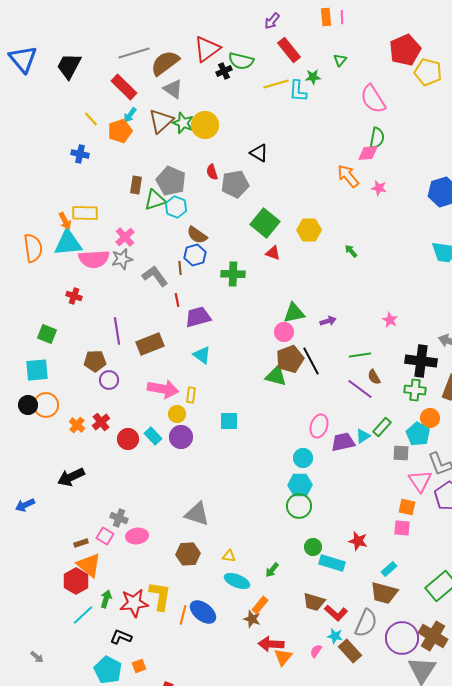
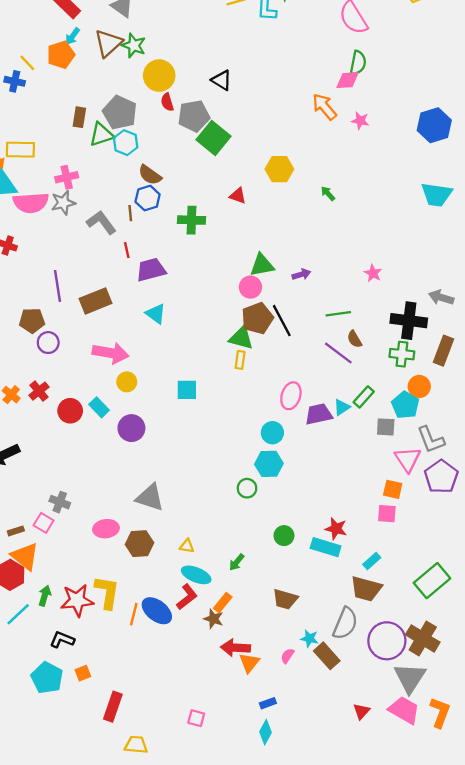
yellow line: (91, 119) -> (27, 63), moved
yellow circle: (205, 125) -> (159, 76), moved
green square: (265, 223) -> (213, 138), moved
pink cross: (125, 237) -> (67, 177), turned 30
yellow rectangle: (191, 395) -> (240, 360), moved
purple circle: (181, 437) -> (131, 428), moved
green circle: (299, 506) -> (247, 488), moved, size x0.7
pink ellipse: (137, 536) -> (106, 529), moved
cyan rectangle: (332, 563) -> (326, 547), moved
red L-shape: (336, 613) -> (187, 597), moved, turned -80

